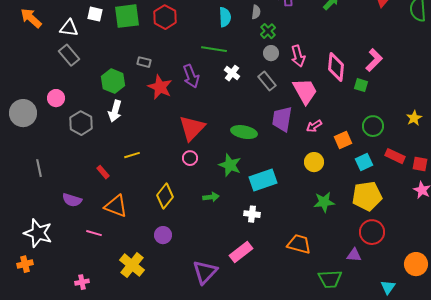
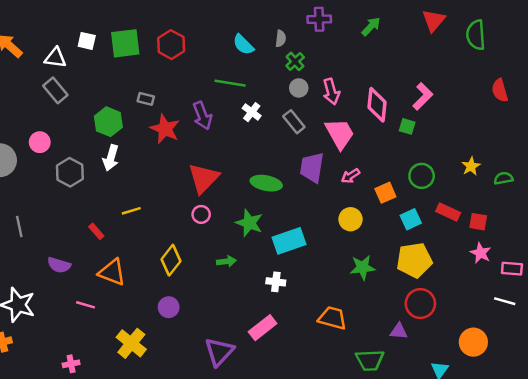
cyan semicircle: (225, 17) -> (243, 45), turned 138

